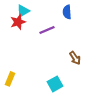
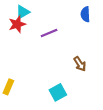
blue semicircle: (67, 12) -> (85, 14), moved

